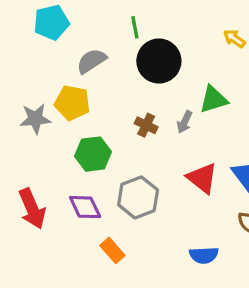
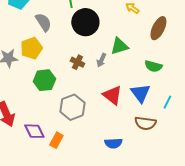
gray semicircle: (91, 61) -> (43, 22), turned 90
yellow pentagon: (72, 103) -> (31, 48), turned -30
purple diamond: (85, 207) -> (34, 131), moved
orange rectangle: (112, 250) -> (56, 140), turned 70

